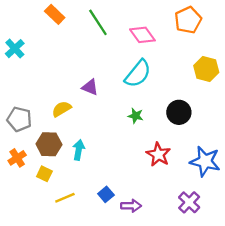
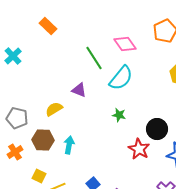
green line: (98, 22) -> (94, 58), moved
black circle: (179, 112) -> (157, 129), moved
yellow square: (44, 174) -> (39, 176), moved

